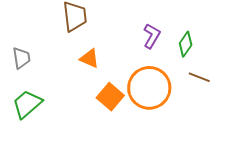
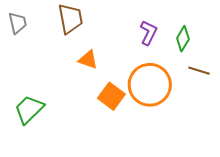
gray trapezoid: (21, 58) -> (18, 23), moved

